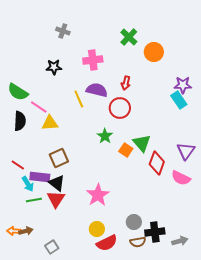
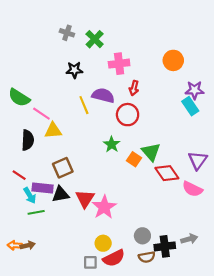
green cross: (129, 37) -> (95, 39), moved
orange circle: (154, 52) -> (173, 60), moved
pink cross: (93, 60) -> (119, 64), moved
black star: (54, 67) -> (74, 70), moved
black semicircle: (20, 121) -> (28, 140), moved
red diamond: (157, 163) -> (167, 173), turned -55
black triangle: (57, 183) -> (61, 194), turned -48
red triangle: (56, 199) -> (85, 199), moved
gray arrow: (180, 241) -> (189, 239), moved
gray square: (52, 247) -> (90, 262), moved, turned 32

